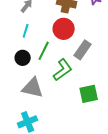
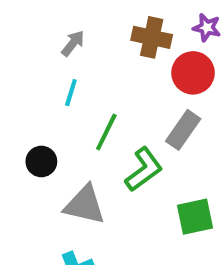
red circle: (64, 29) -> (193, 73), moved
black circle: (23, 58) -> (41, 161), moved

